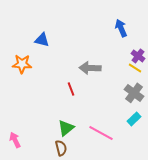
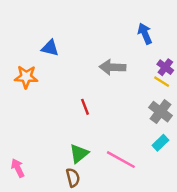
gray arrow: (90, 68) -> (112, 67), moved

